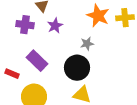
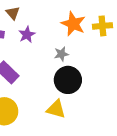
black circle: (77, 68) -> (68, 80), moved

